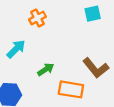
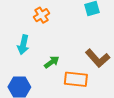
cyan arrow: (16, 49) -> (23, 45), turned 150

